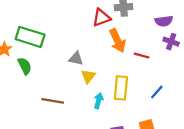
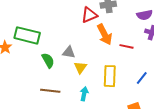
green semicircle: (25, 66) -> (48, 60), moved
cyan arrow: (98, 101) -> (84, 94), moved

